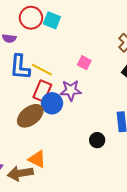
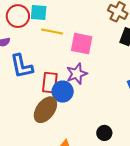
pink square: (84, 63) -> (82, 44), size x1.6
yellow line: (42, 70) -> (52, 31), moved
black circle: (97, 140) -> (104, 133), moved

